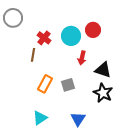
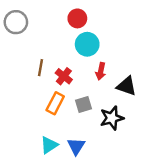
red circle: (93, 30) -> (77, 18), moved
red cross: (44, 38) -> (64, 76), moved
black star: (103, 93) -> (112, 118), moved, turned 30
blue triangle: (78, 119) -> (76, 146), moved

